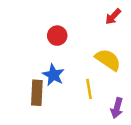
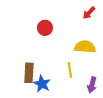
yellow semicircle: (108, 60) -> (85, 47), turned -30
blue star: (53, 75) -> (42, 84), moved

